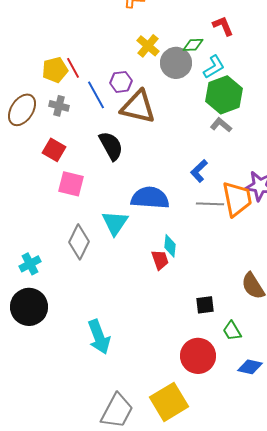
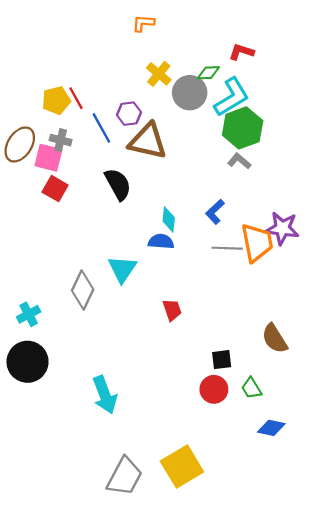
red L-shape: (223, 26) -> (241, 52), turned -50
cyan L-shape: (214, 67) -> (232, 97), size x1.5
pink square: (71, 184) -> (48, 158), moved
blue semicircle: (150, 198) -> (161, 242), size x0.6
cyan diamond: (170, 246) -> (169, 219), moved
red circle: (198, 356) -> (214, 389), moved, size x0.7

